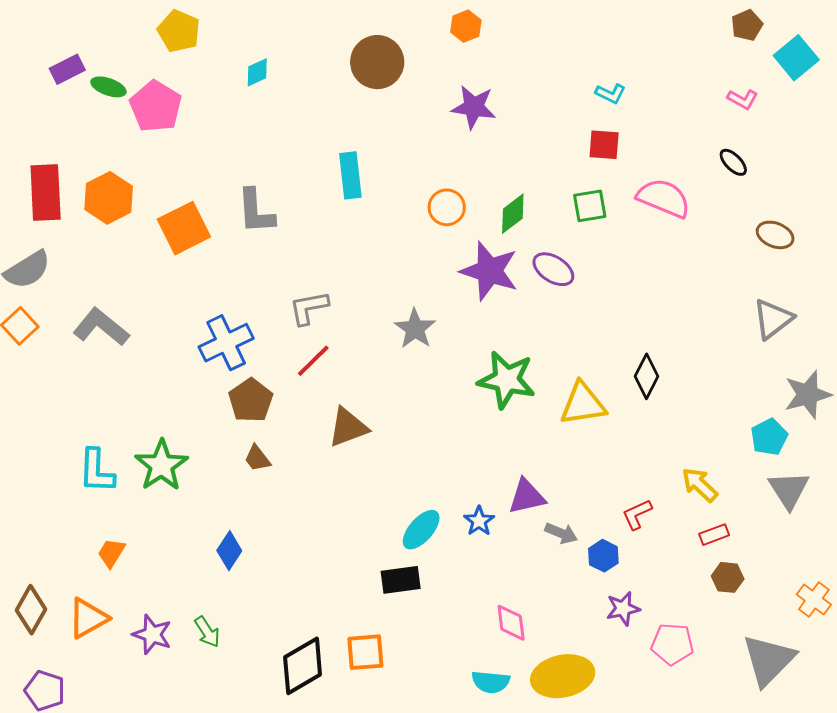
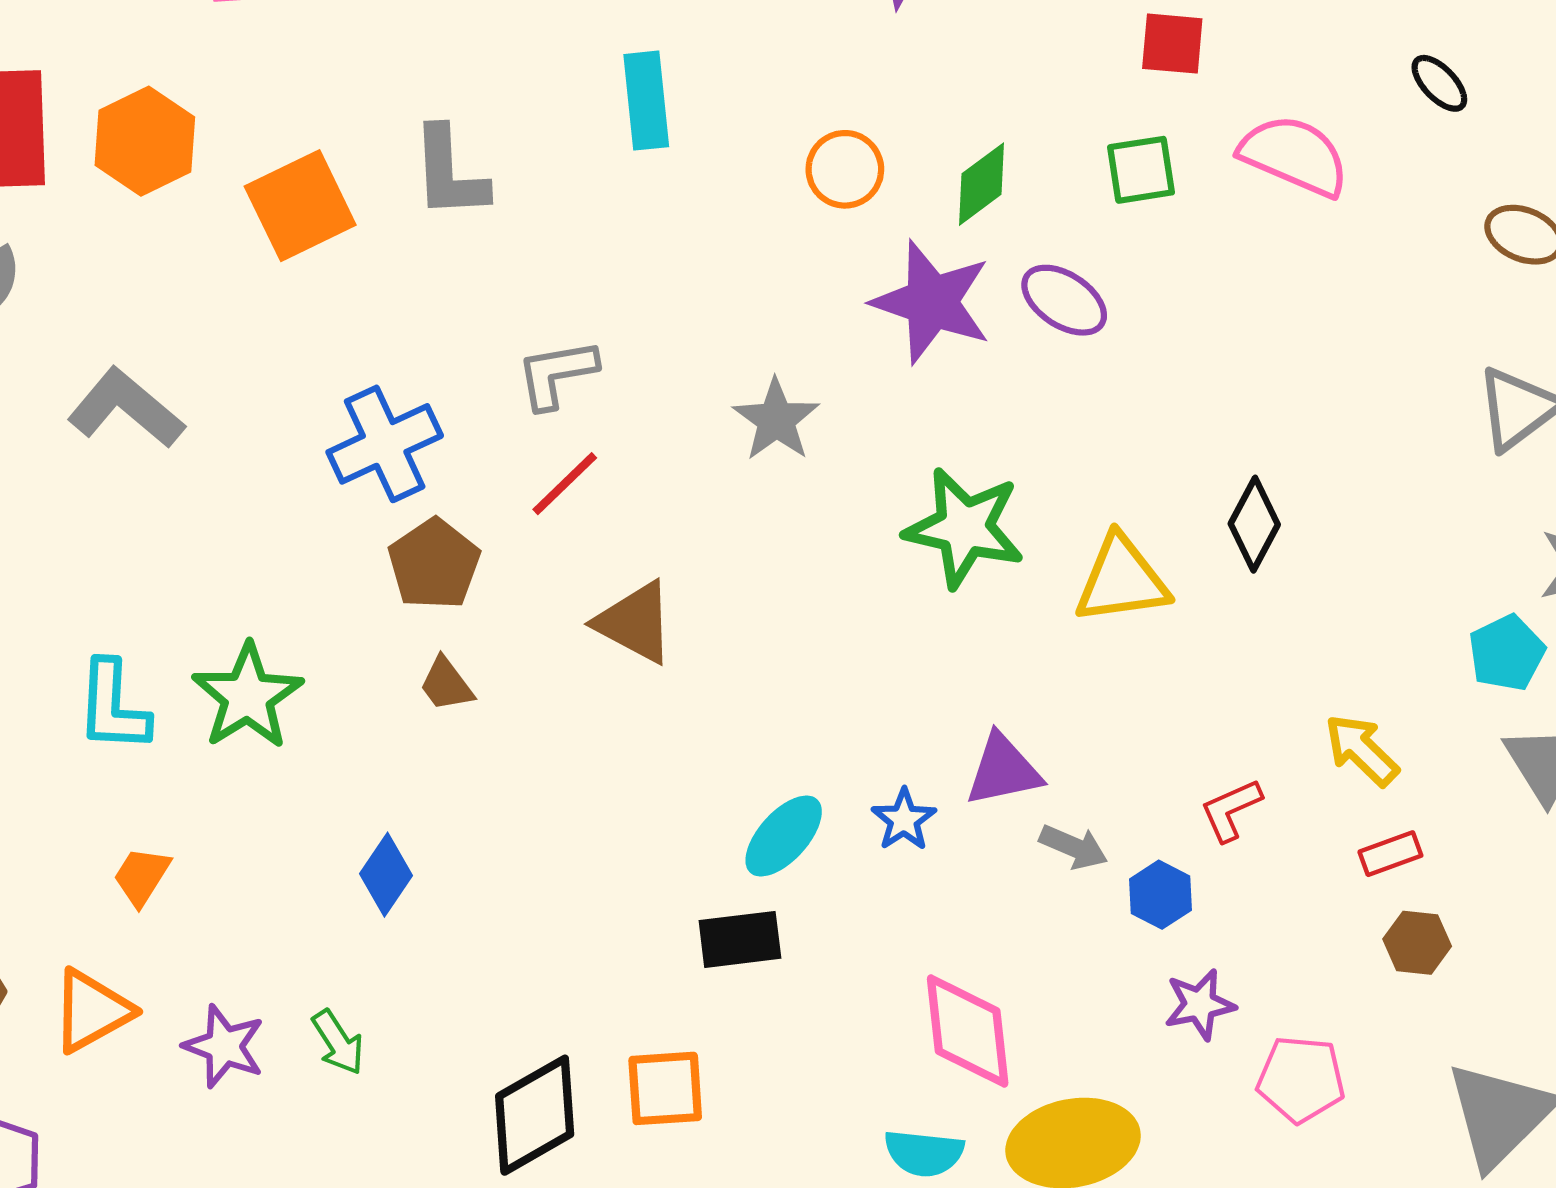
brown triangle: (348, 427) -> (635, 622), turned 48
pink diamond: (511, 623) -> (968, 1031), size x1.5

